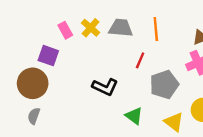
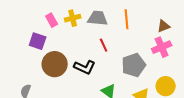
yellow cross: (91, 28) -> (73, 18), turned 35
red line: (140, 60) -> (104, 45), moved, turned -48
brown circle: (33, 83) -> (55, 64), moved

